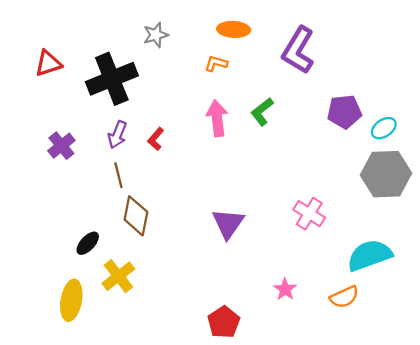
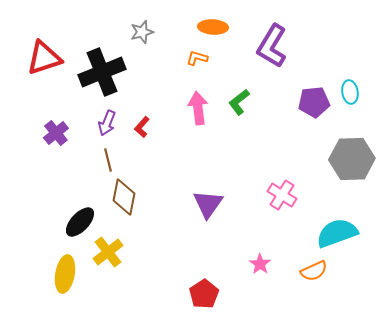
red triangle: (48, 63) -> (44, 58), size x1.4
cyan ellipse: (384, 128) -> (350, 92), moved, turned -65
black ellipse: (88, 243) -> (80, 222), size x1.4

